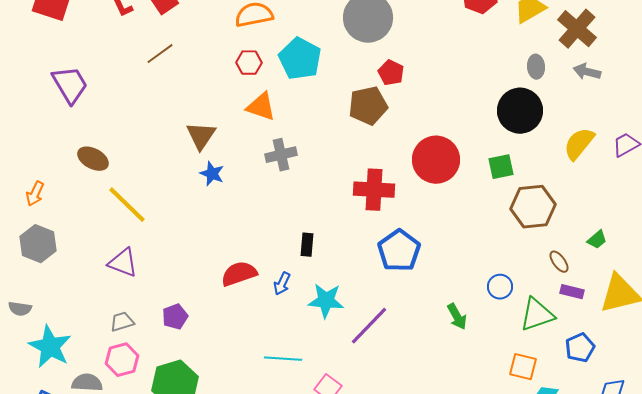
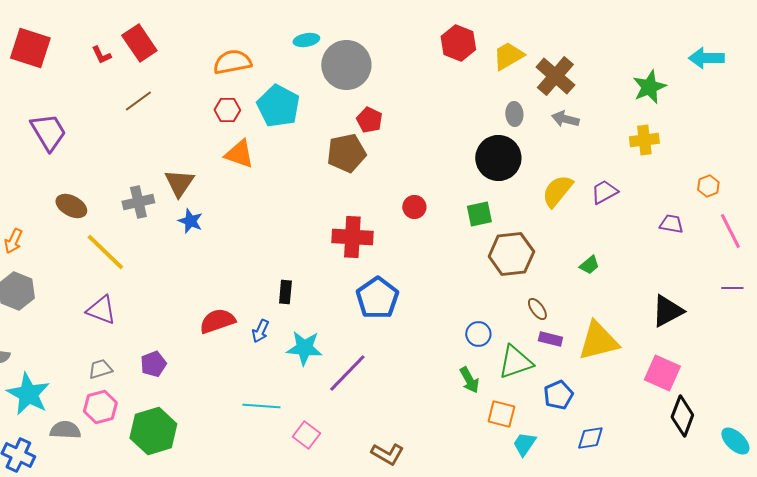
gray cross: (281, 155) -> (138, 202), moved
red circle: (436, 160) -> (414, 207), size x0.5
green trapezoid: (597, 240) -> (589, 265), moved
green arrow: (457, 317) -> (469, 380), moved

